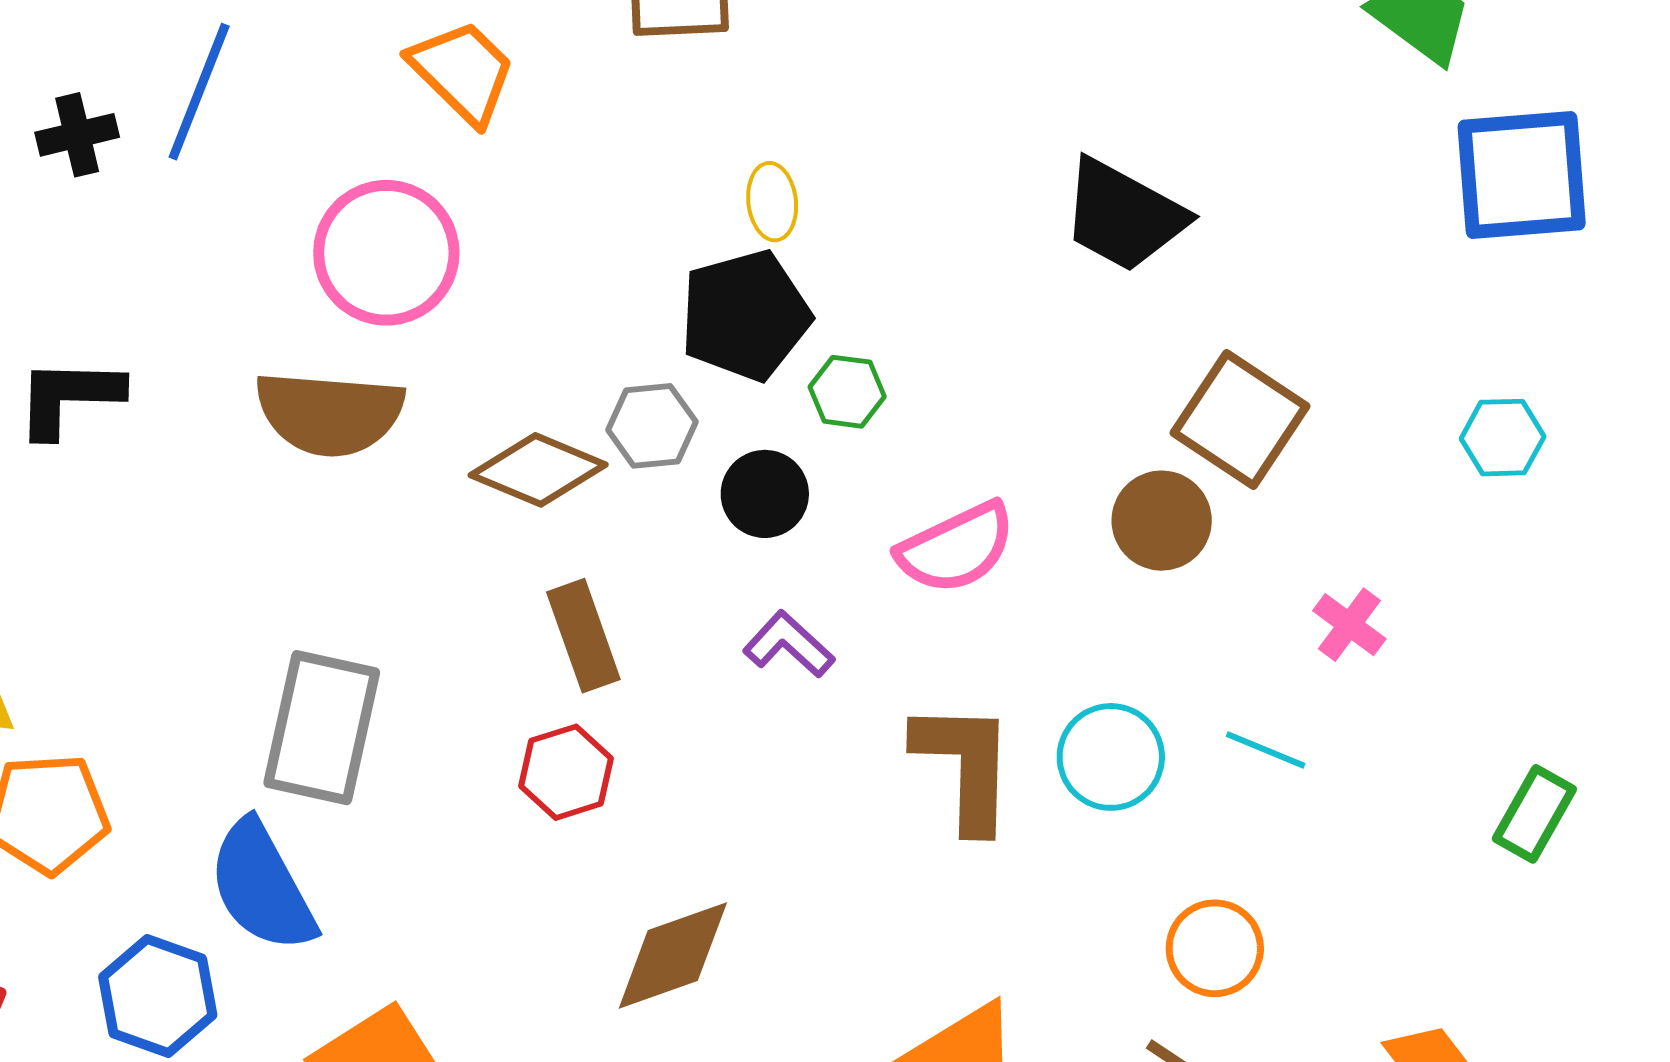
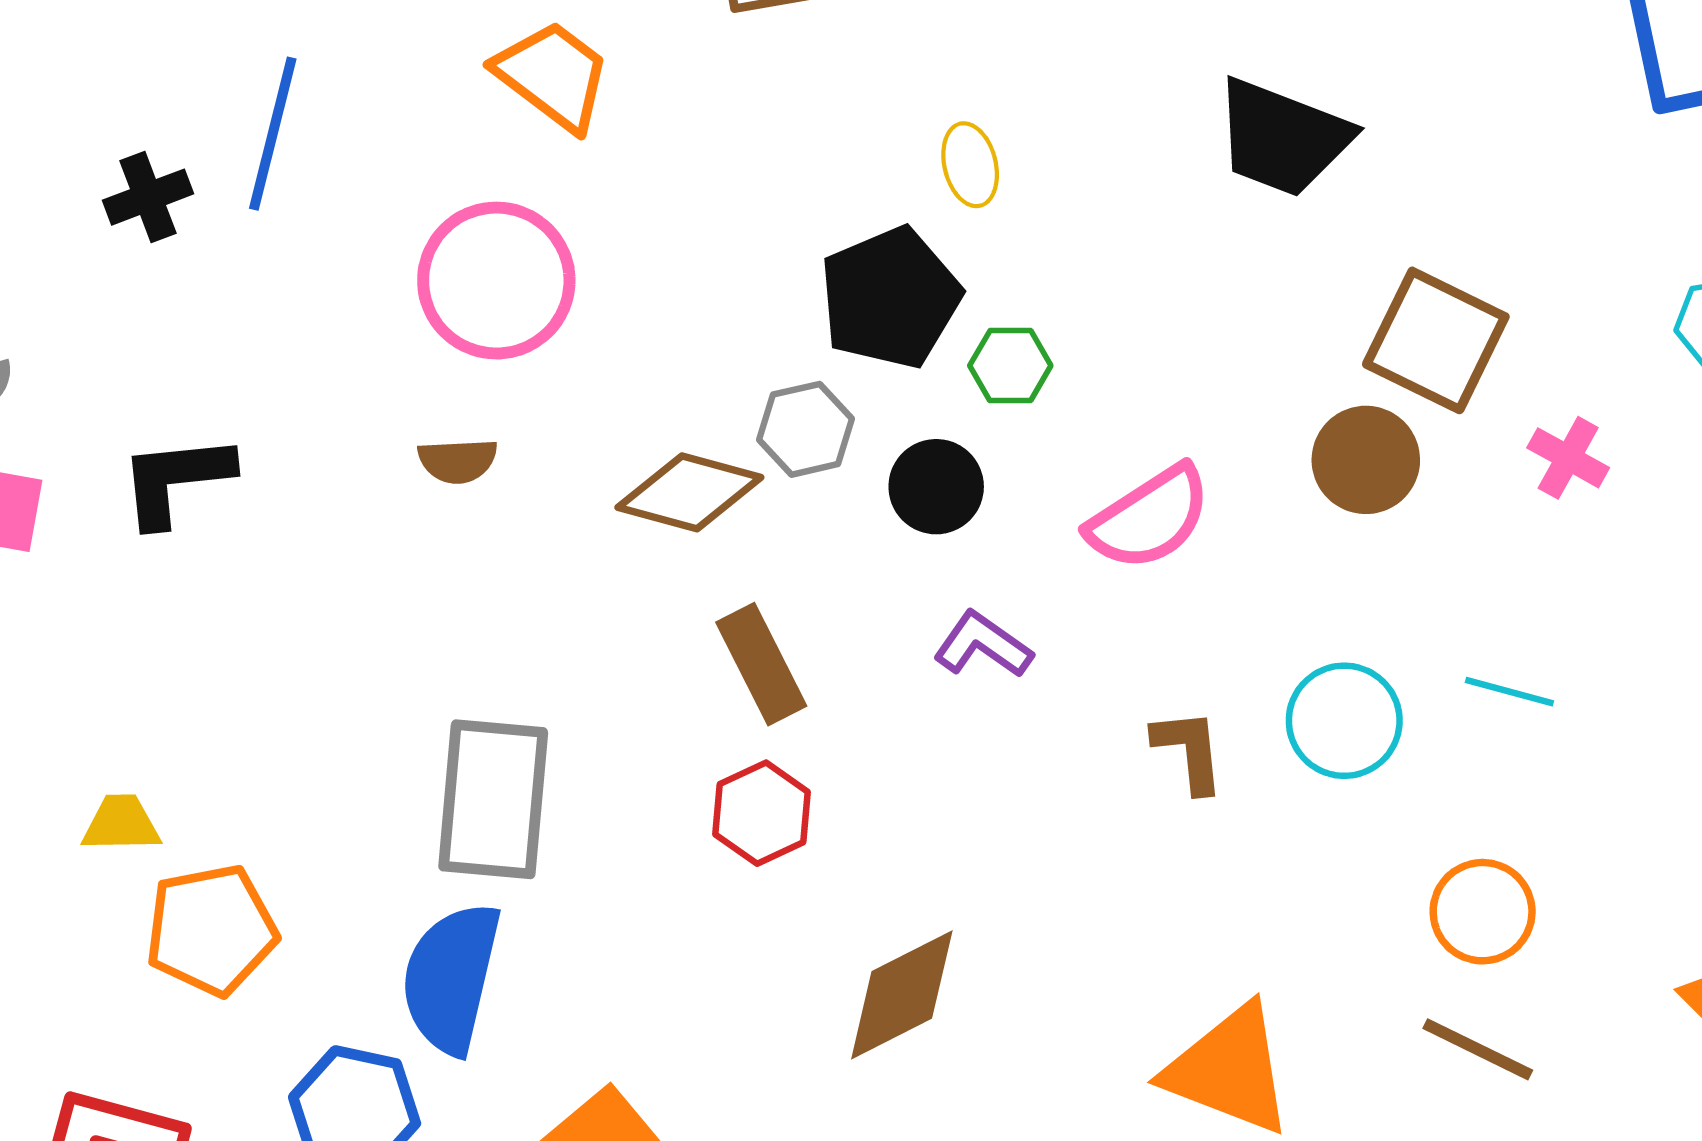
yellow ellipse: (772, 202) -> (970, 165), moved
brown semicircle: (330, 413) -> (458, 461), size x0.5
pink cross: (1349, 625) -> (1568, 458), moved
brown L-shape: (965, 766) -> (1189, 751), size x0.6
blue semicircle: (262, 886) -> (451, 978), turned 49

